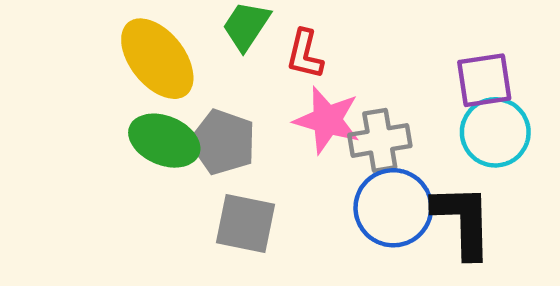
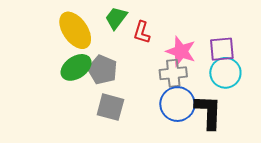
pink star: (327, 120) -> (181, 51), moved
green ellipse: (164, 141) -> (76, 67), turned -60

